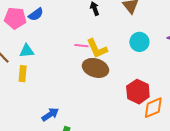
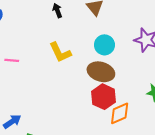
pink line: (81, 46) -> (12, 60), moved
brown ellipse: (95, 68) -> (101, 72), moved

